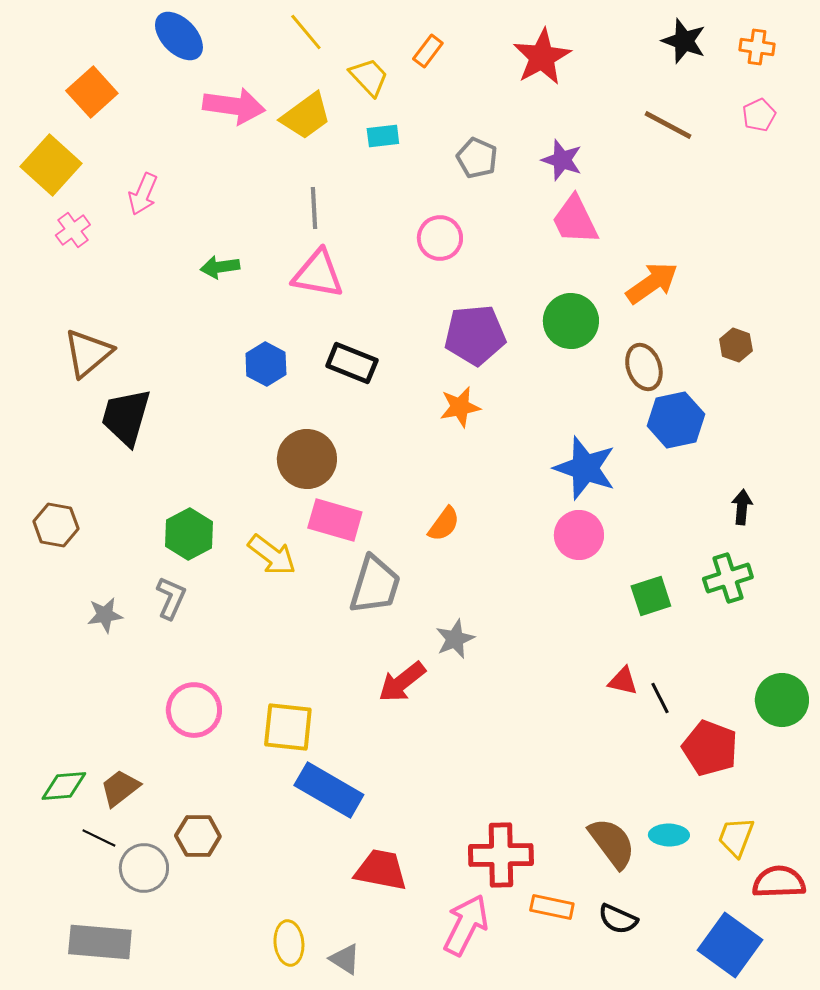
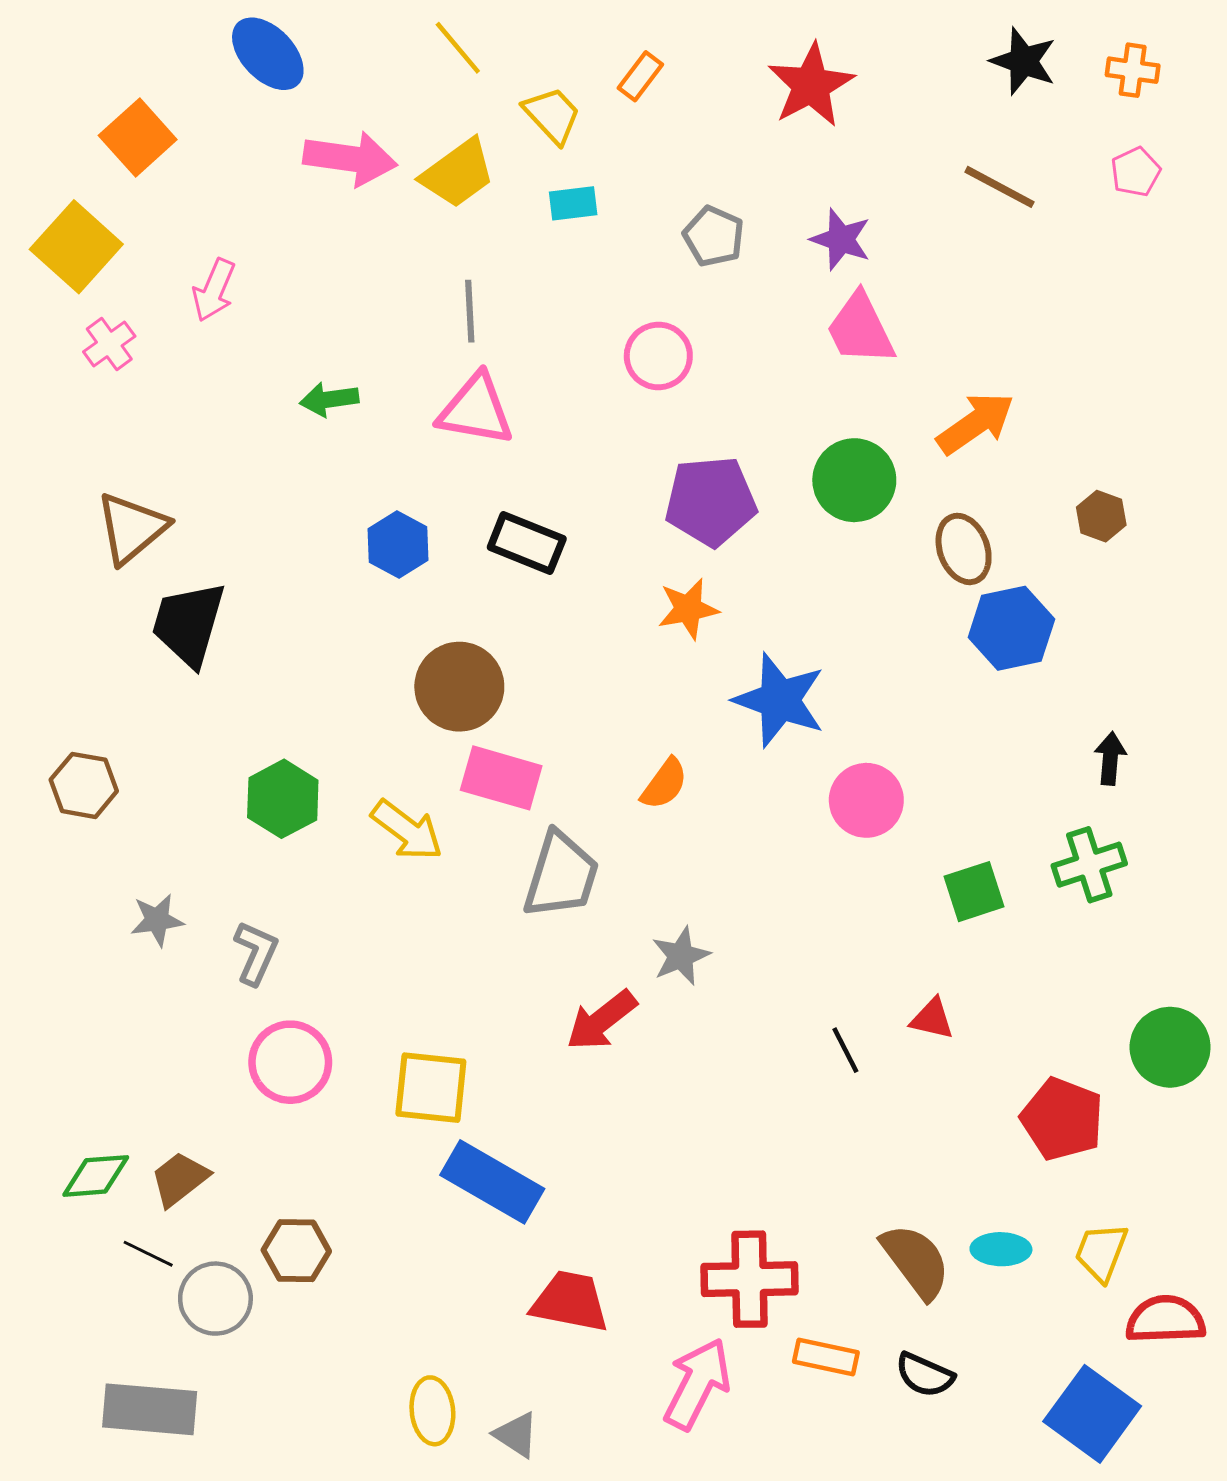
blue star: (585, 468) -> (780, 700), moved
gray L-shape: (171, 598) -> (256, 953), moved
black line: (660, 698) -> (845, 1050), moved

